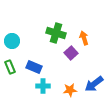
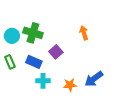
green cross: (56, 33) -> (33, 33), moved
purple square: (71, 53) -> (56, 52), moved

